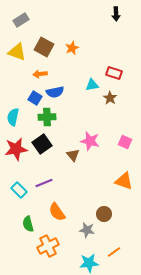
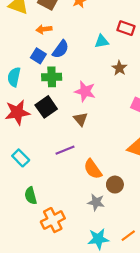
blue semicircle: (55, 92) -> (61, 49), turned -42
brown star: (110, 98) -> (119, 68), moved
pink star: (90, 141) -> (85, 91), moved
purple line: (44, 183) -> (65, 150), moved
orange semicircle: (57, 212) -> (93, 169), moved
orange line: (114, 252) -> (128, 236), moved

